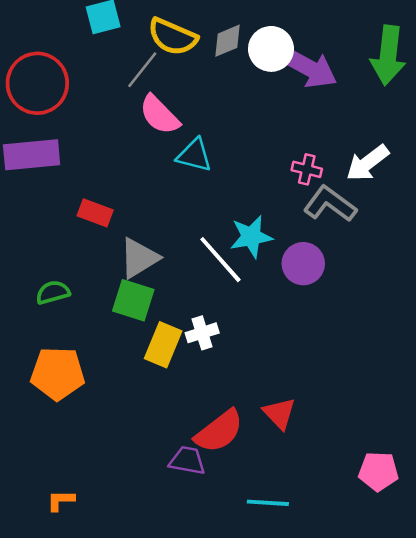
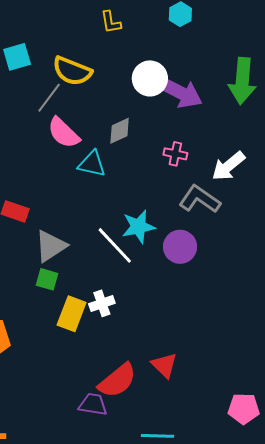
gray diamond: (227, 41) -> (120, 131), moved
pink cross: (307, 169) -> (175, 154), moved
green square: (133, 300) -> (47, 279), size x0.7

